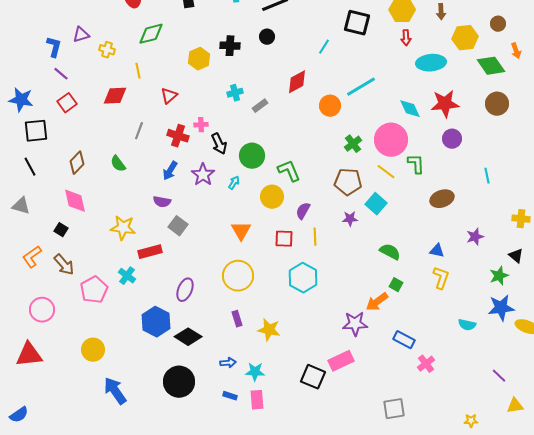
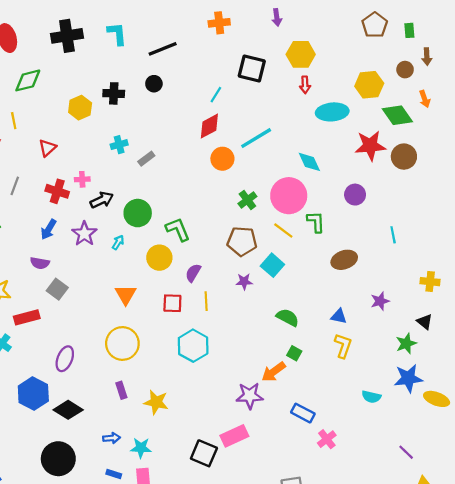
brown arrow: (441, 12) -> (427, 57), moved
red diamond: (297, 82) -> (209, 126), moved
red star: (445, 104) -> (370, 146), moved
black arrow: (219, 144) -> (102, 200), turned -90

